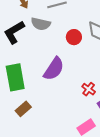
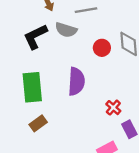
purple semicircle: (54, 69) -> (76, 81), turned -35

